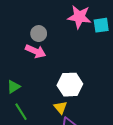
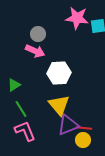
white hexagon: (70, 85) -> (59, 73), moved
yellow triangle: (61, 108) -> (59, 105), size x1.6

